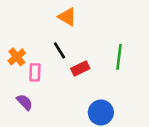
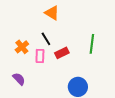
orange cross: (17, 57) -> (22, 47), moved
pink rectangle: (35, 72) -> (40, 56), moved

